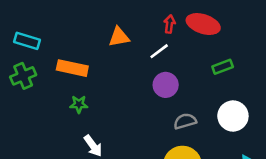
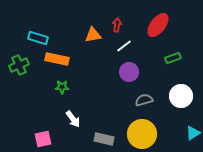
red arrow: (169, 24) -> (117, 25), moved
red ellipse: (203, 24) -> (158, 25), turned -70
cyan rectangle: (27, 41) -> (38, 38), moved

